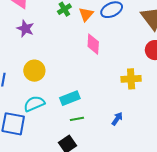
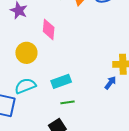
pink diamond: (93, 44) -> (49, 29), moved
blue arrow: (117, 119) -> (110, 83), moved

